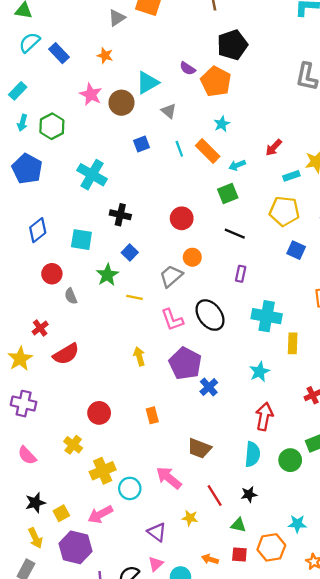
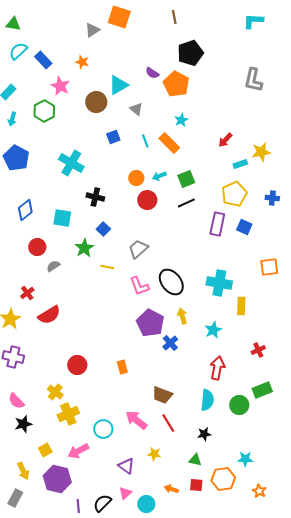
pink star: (91, 94) -> (60, 86), moved
green hexagon: (52, 126) -> (44, 111), moved
cyan arrow: (237, 165) -> (159, 176), moved
yellow pentagon: (284, 211) -> (234, 194), turned -30
black line: (235, 234) -> (186, 203), moved, turned -48
orange circle: (192, 257) -> (136, 178), moved
purple rectangle: (241, 274) -> (217, 224), moved, size x1.6
gray semicircle: (71, 296) -> (53, 266), turned 80
yellow arrow: (139, 356) -> (182, 316), moved
yellow cross: (103, 471) -> (68, 414), moved
red line: (215, 496) -> (168, 423), moved
black star: (35, 503) -> (23, 424), moved

